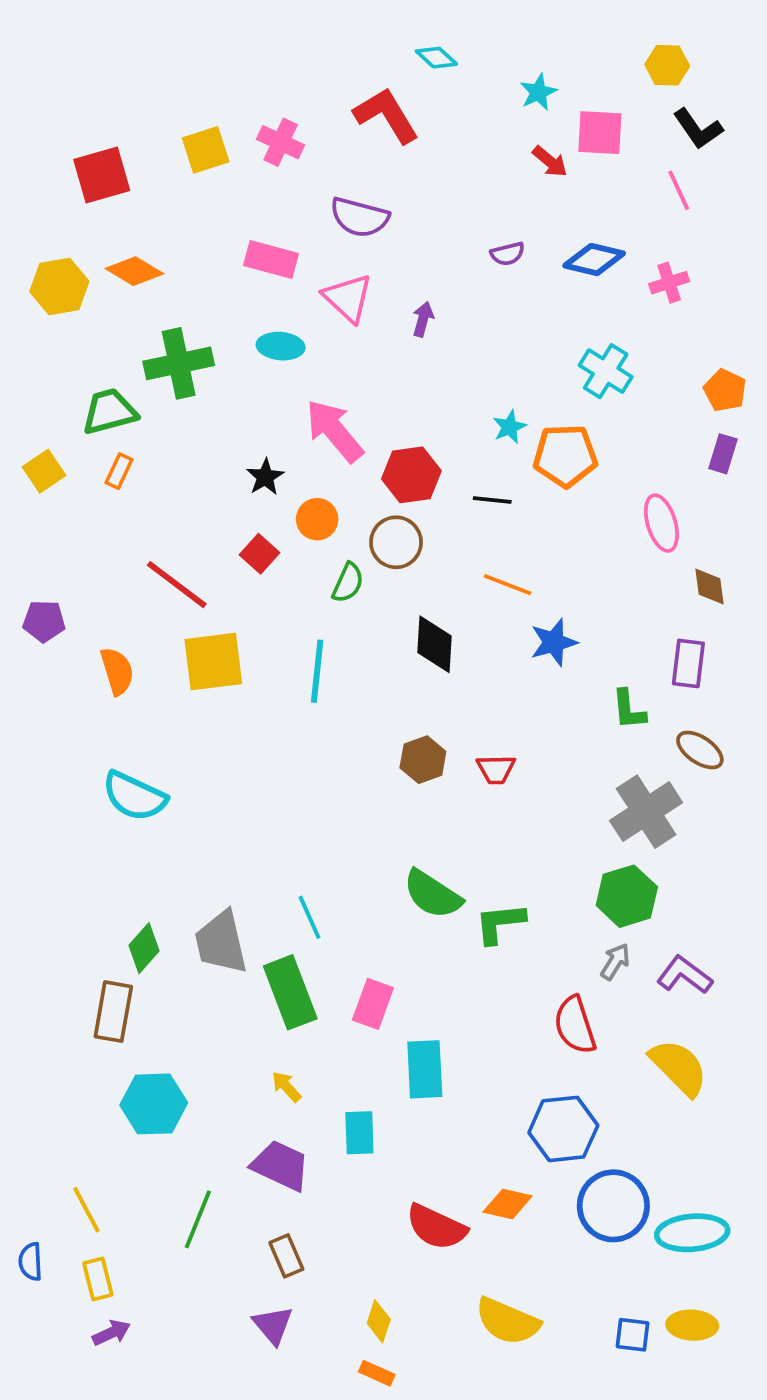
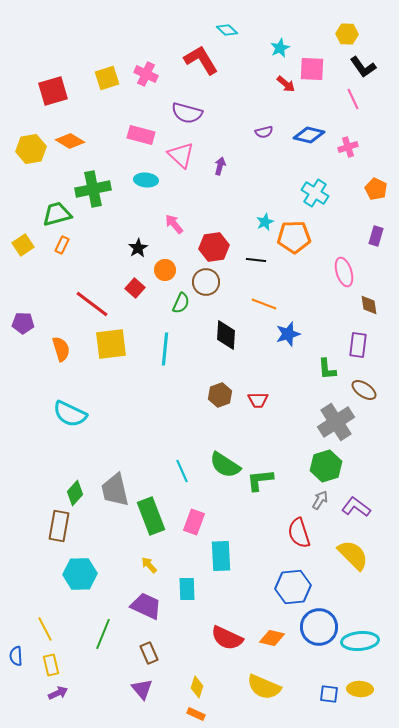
orange pentagon: (725, 390) -> (376, 189), moved
pink arrow: (334, 431) -> (174, 224), size x0.6
cyan line: (309, 917) -> (182, 471), moved
orange diamond: (508, 1204) -> (272, 638), moved

